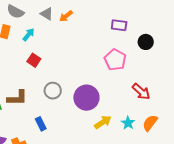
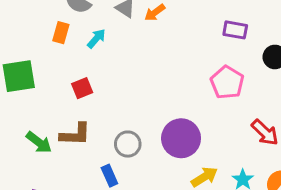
red square: (34, 60) -> (82, 88), moved, turned 32
gray circle: (53, 91) -> (128, 144), moved

